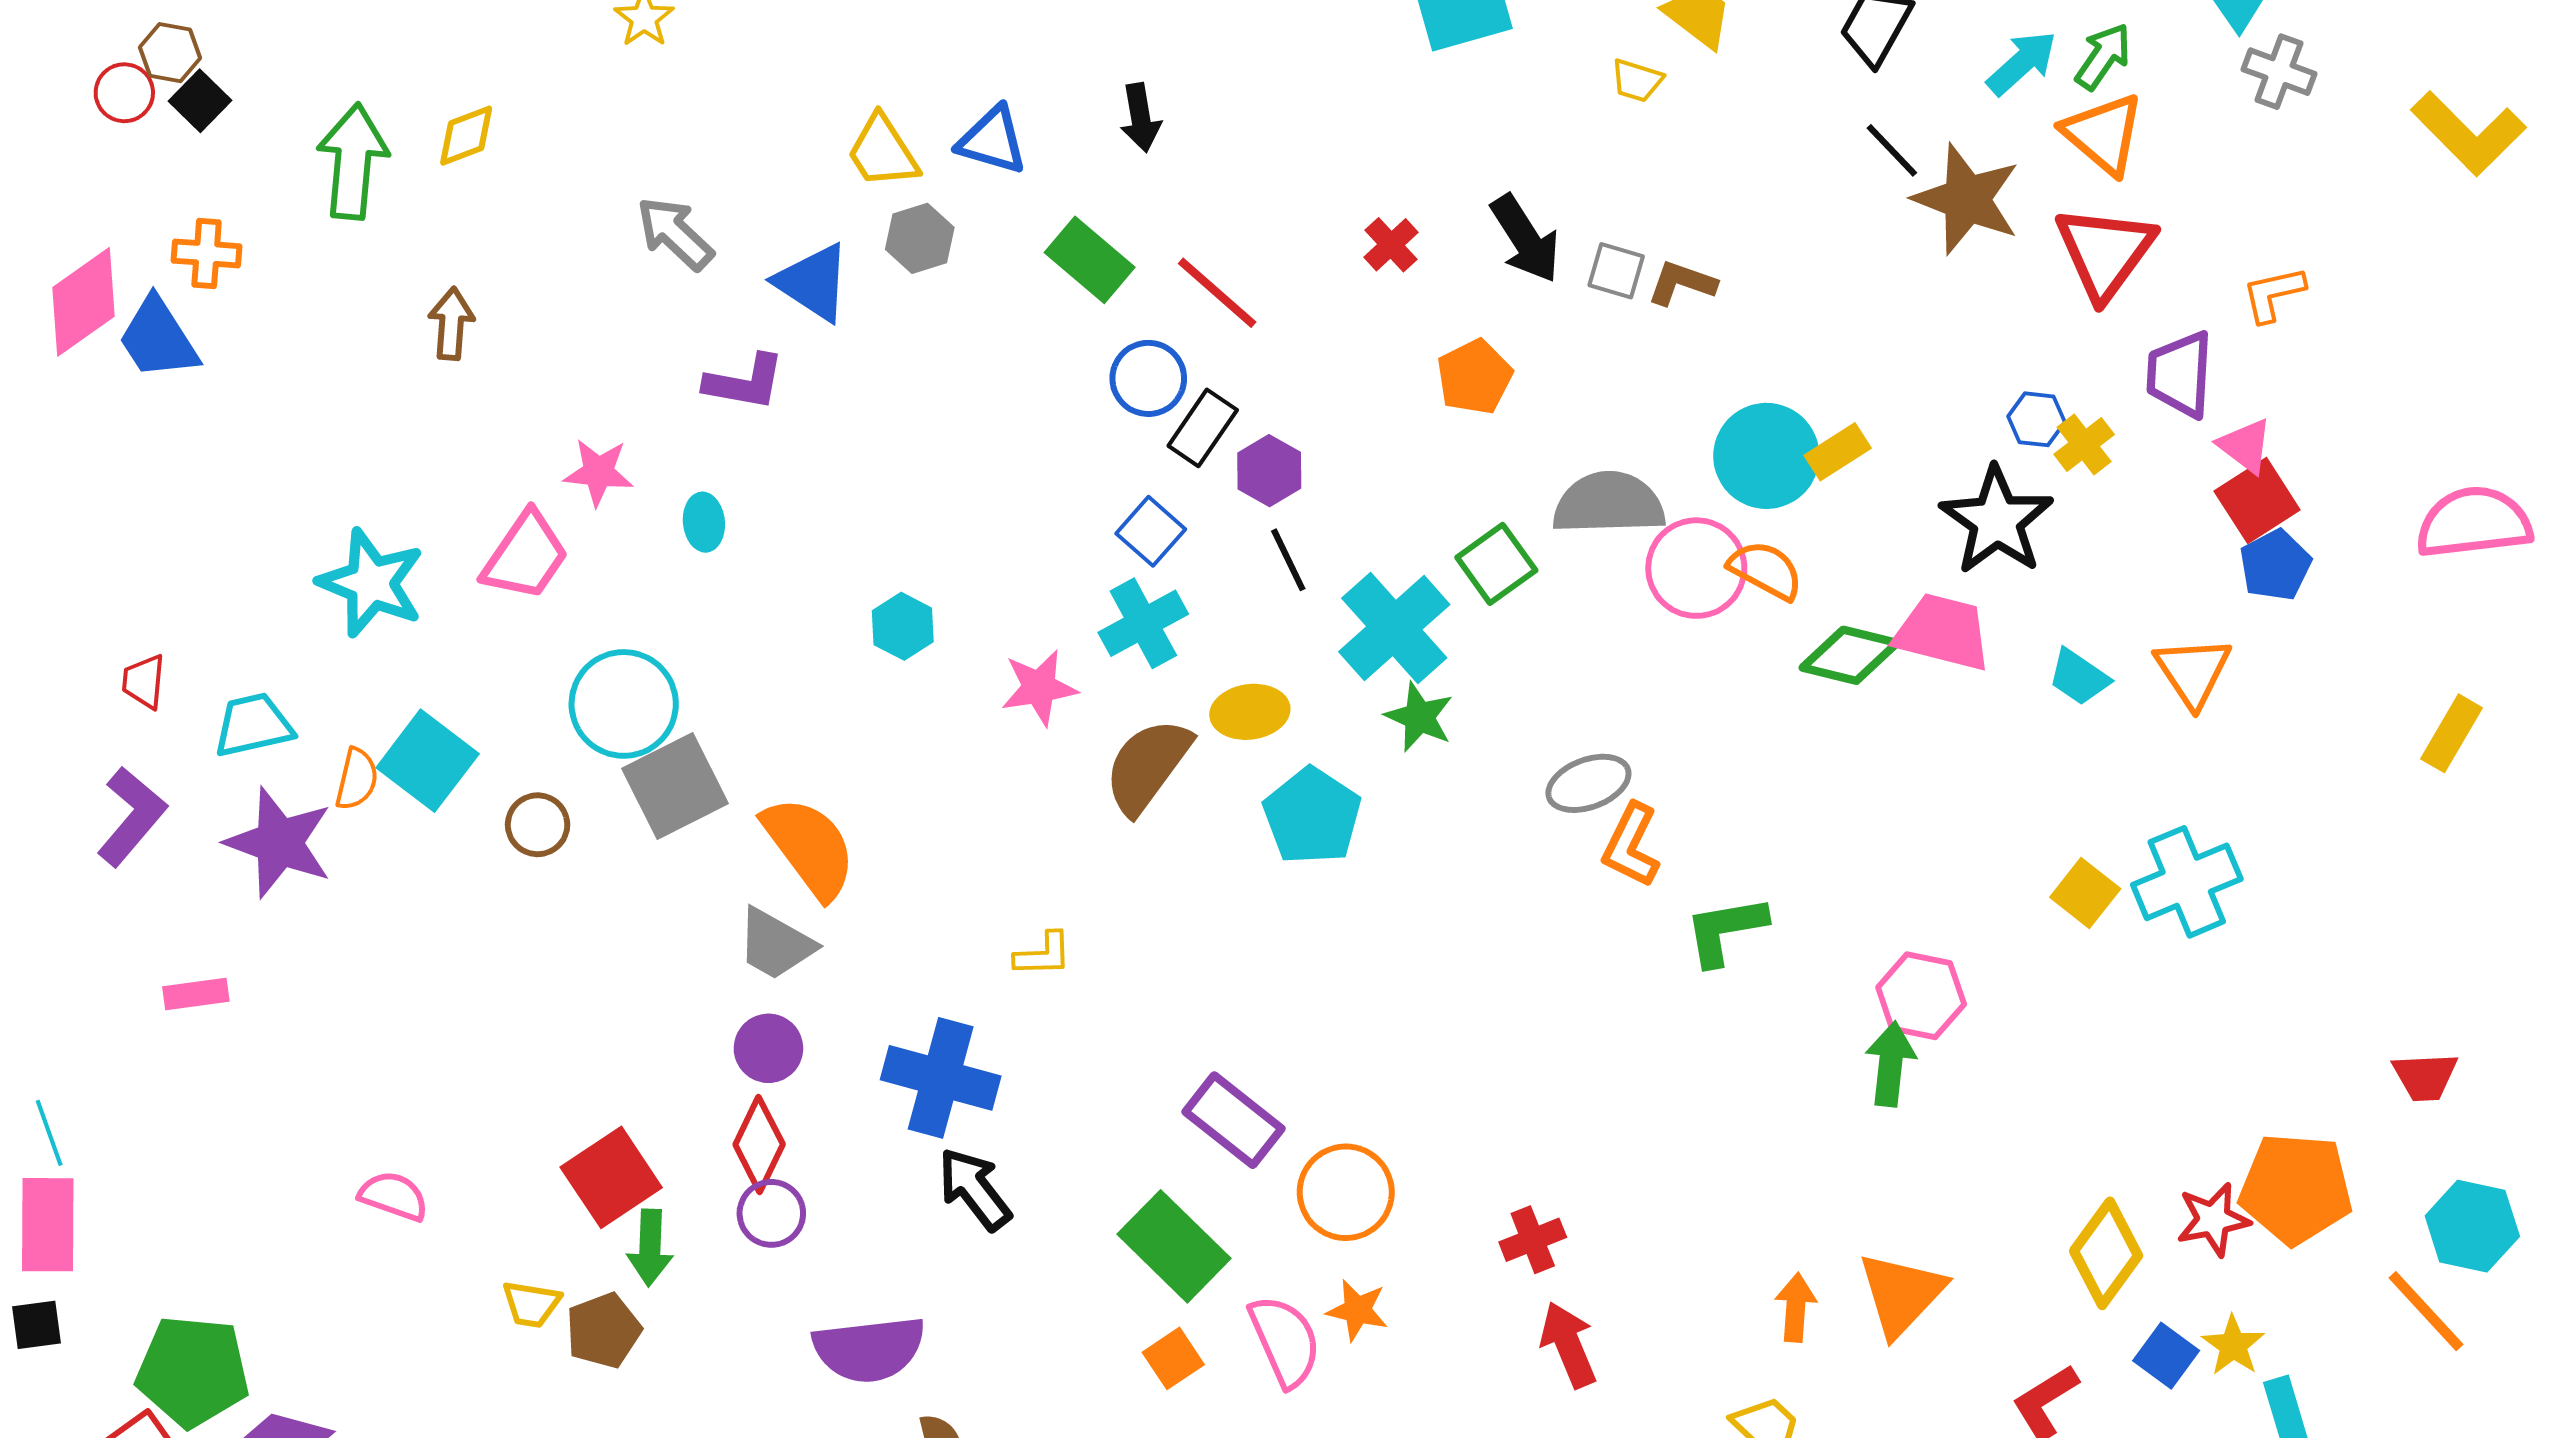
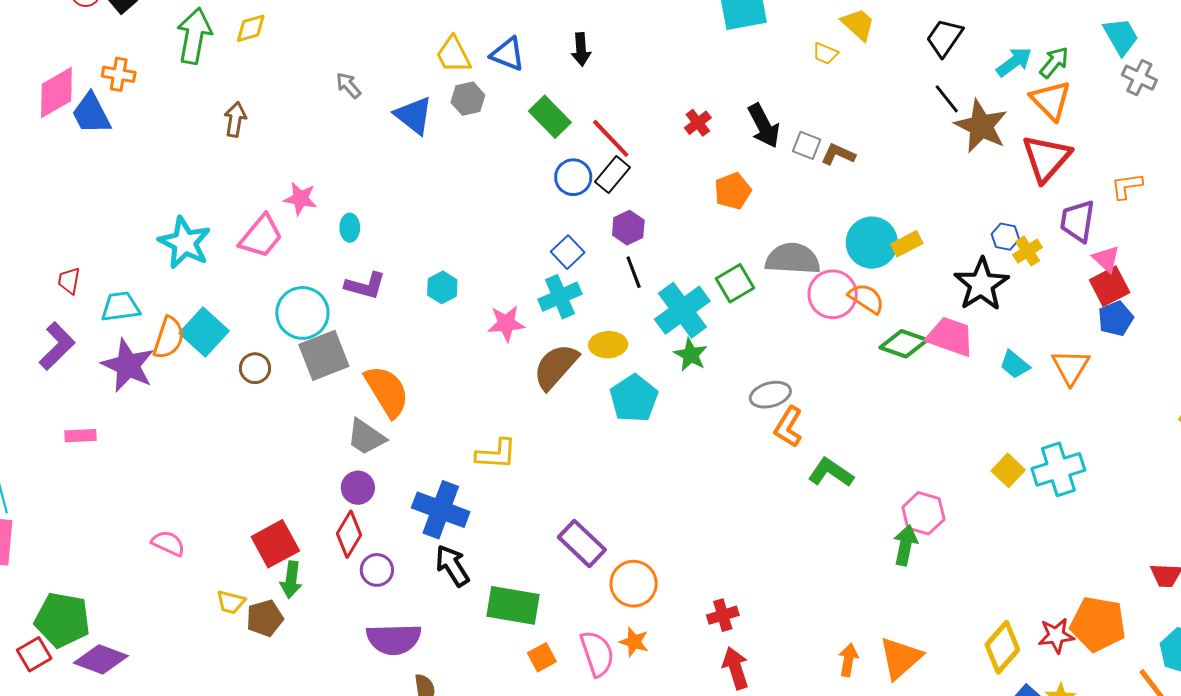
gray arrow: (675, 233) -> (348, 85), size x0.7
purple L-shape: (745, 382) -> (365, 286), moved
black rectangle: (1203, 428) -> (612, 175), moved
orange semicircle: (357, 779) -> (169, 338), size x1.4
green L-shape: (1725, 930) -> (831, 472), turned 39
yellow L-shape: (1043, 955) -> (496, 454), size x1.4
purple circle: (771, 1213) -> (377, 570), moved
green rectangle: (1174, 1246) -> (513, 605), moved, turned -40

